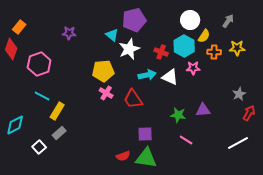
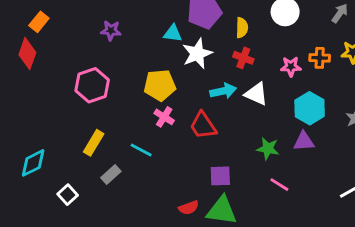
cyan triangle: (112, 35) -> (173, 33), turned -32
yellow semicircle: (204, 36) -> (242, 28), moved, turned -32
cyan hexagon: (184, 46) -> (310, 108), moved
pink hexagon: (39, 64) -> (92, 85), moved
pink star: (193, 68) -> (291, 67), moved
cyan line: (42, 96) -> (141, 150), moved
gray rectangle: (59, 133) -> (111, 174), moved

